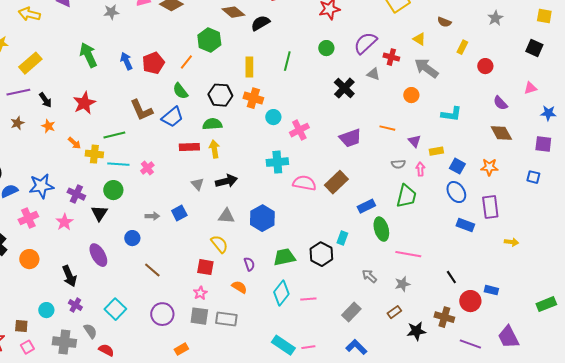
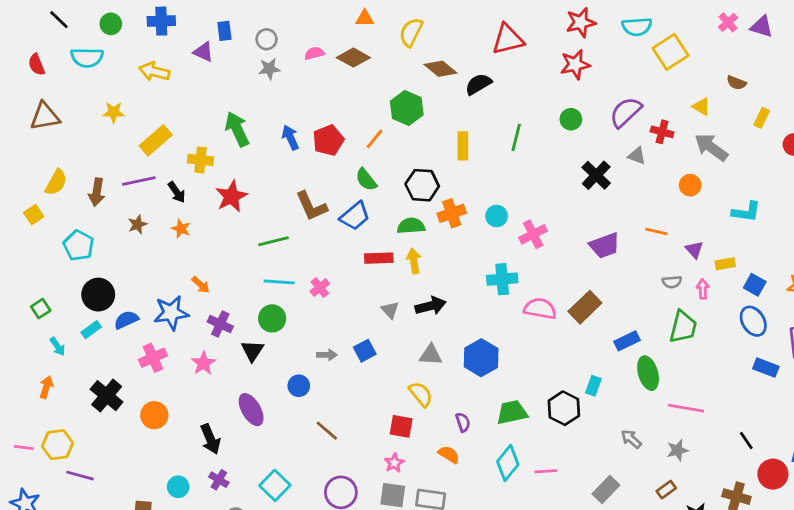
orange cross: (253, 98) -> (452, 213), moved, turned -36
orange arrow: (74, 143) -> (201, 285), moved
yellow cross: (94, 154) -> (201, 160), moved

